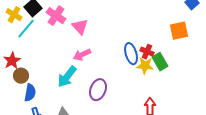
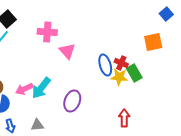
pink cross: (56, 16) -> (47, 32), moved, turned -30
pink triangle: (80, 27) -> (67, 51), moved
pink arrow: (82, 55) -> (24, 89), moved

